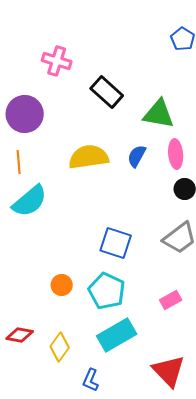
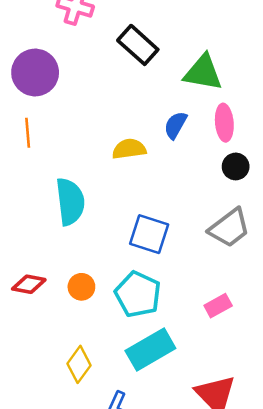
yellow semicircle: (89, 157) -> (129, 149), moved, size x0.7
cyan semicircle: (30, 201) -> (70, 202), moved, turned -57
red diamond: (20, 335) -> (29, 284), moved

